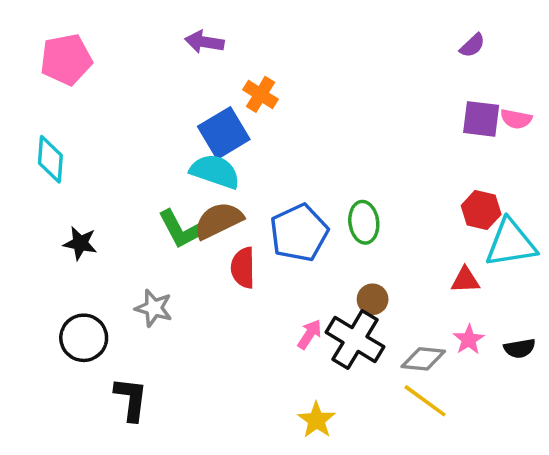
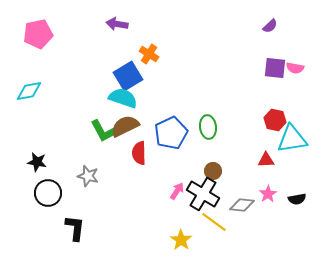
cyan diamond: (50, 159) -> (29, 91), turned 76
black star: (80, 243) -> (37, 162), moved
yellow line: (425, 401) -> (214, 222), moved

